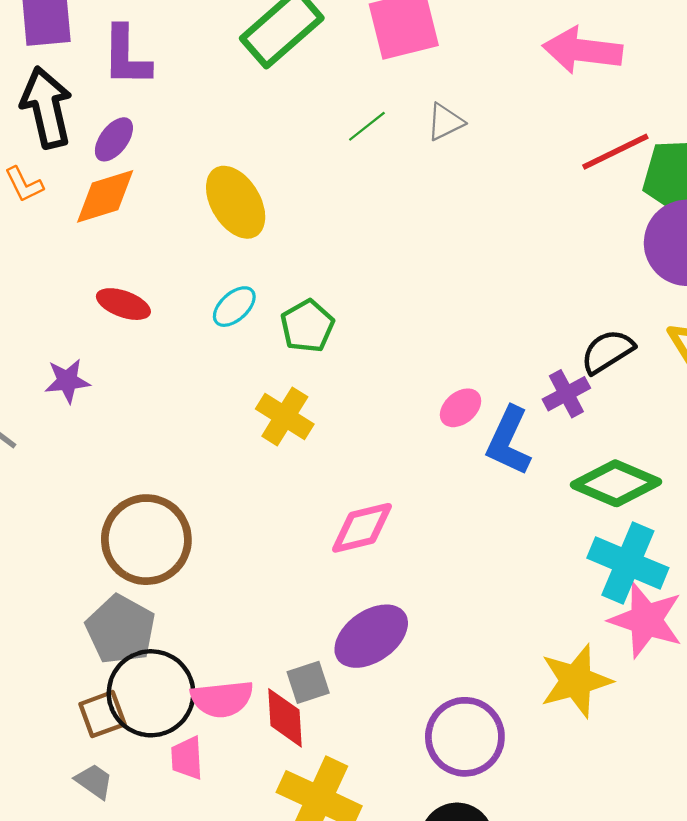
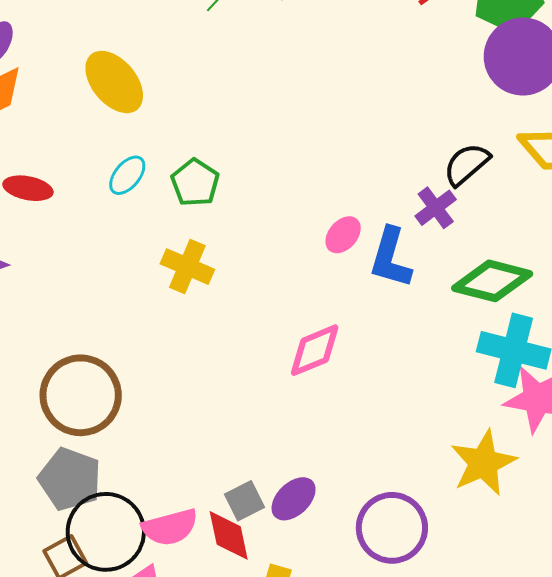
pink diamond: (362, 528) -> (315, 350), moved
purple ellipse: (371, 636) -> (294, 499), moved, size x0.7

